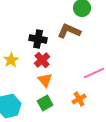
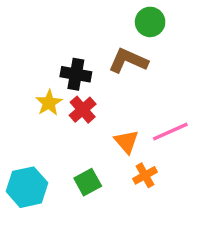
yellow star: (11, 60) -> (49, 103), moved
orange triangle: (45, 80) -> (126, 142), moved

